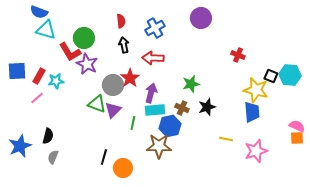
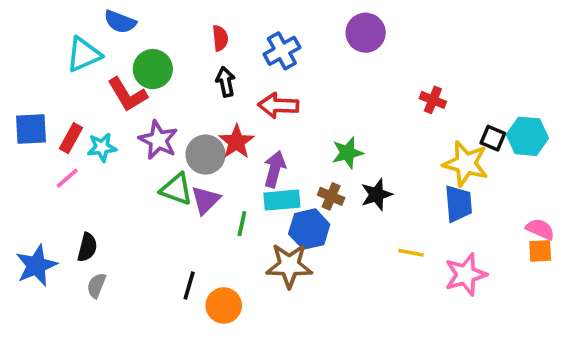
blue semicircle: (39, 12) -> (120, 22), moved
cyan triangle: (46, 30) -> (84, 54), turned -40
purple star: (87, 64) -> (158, 140), moved

